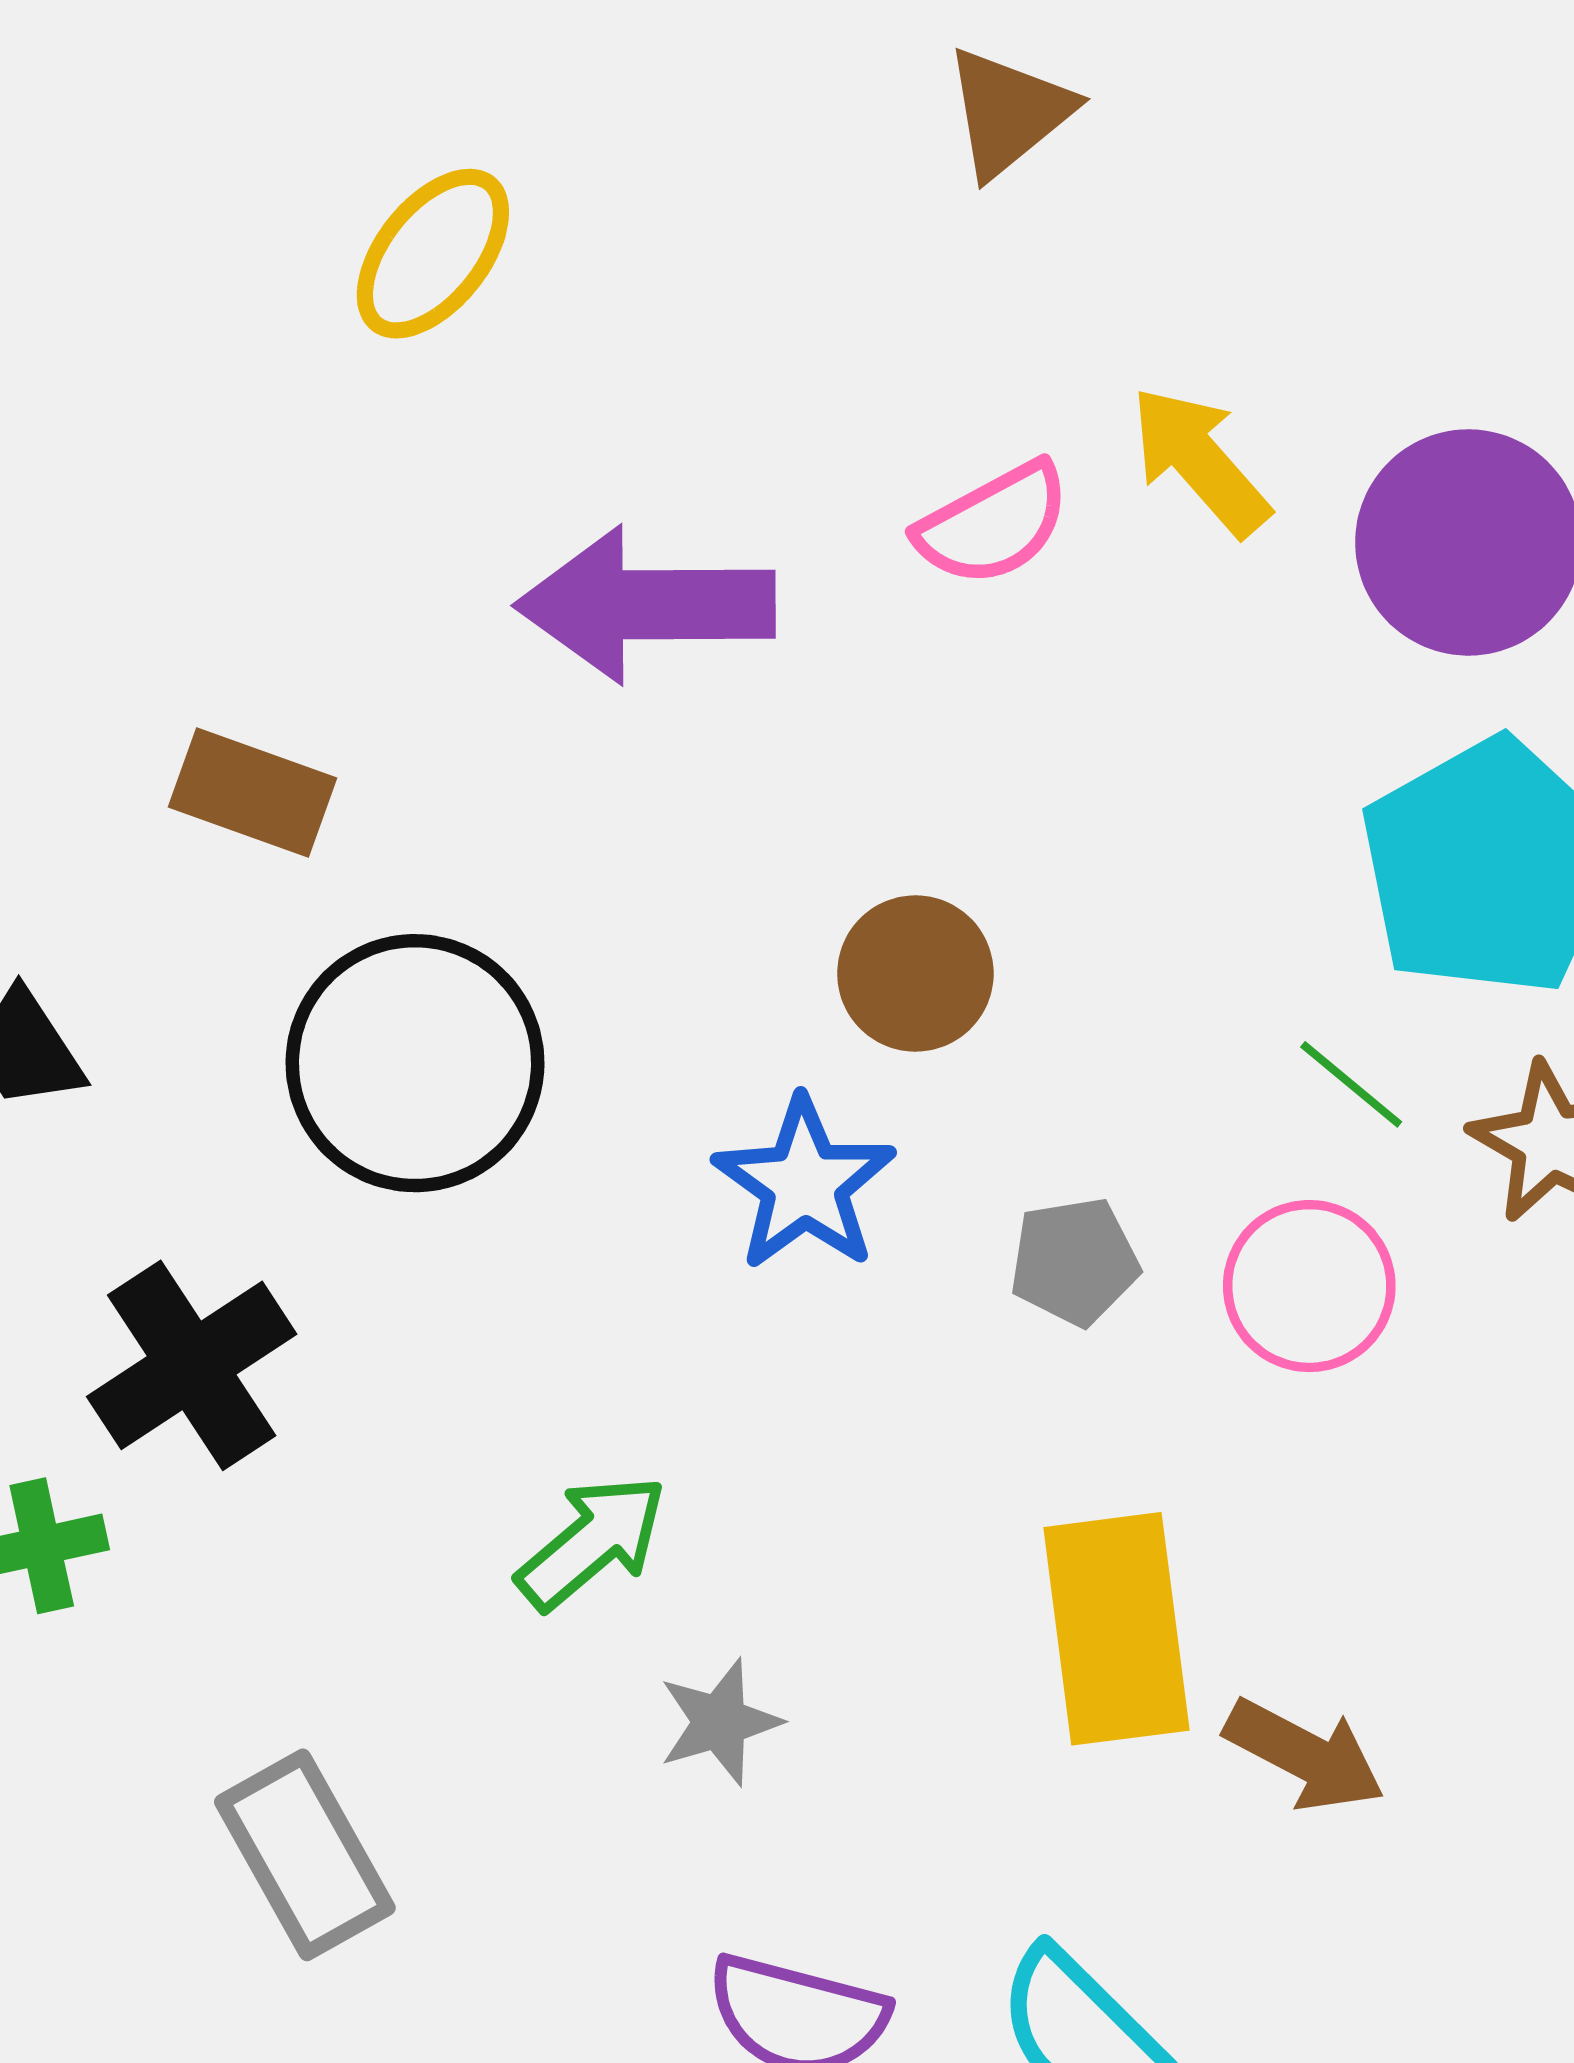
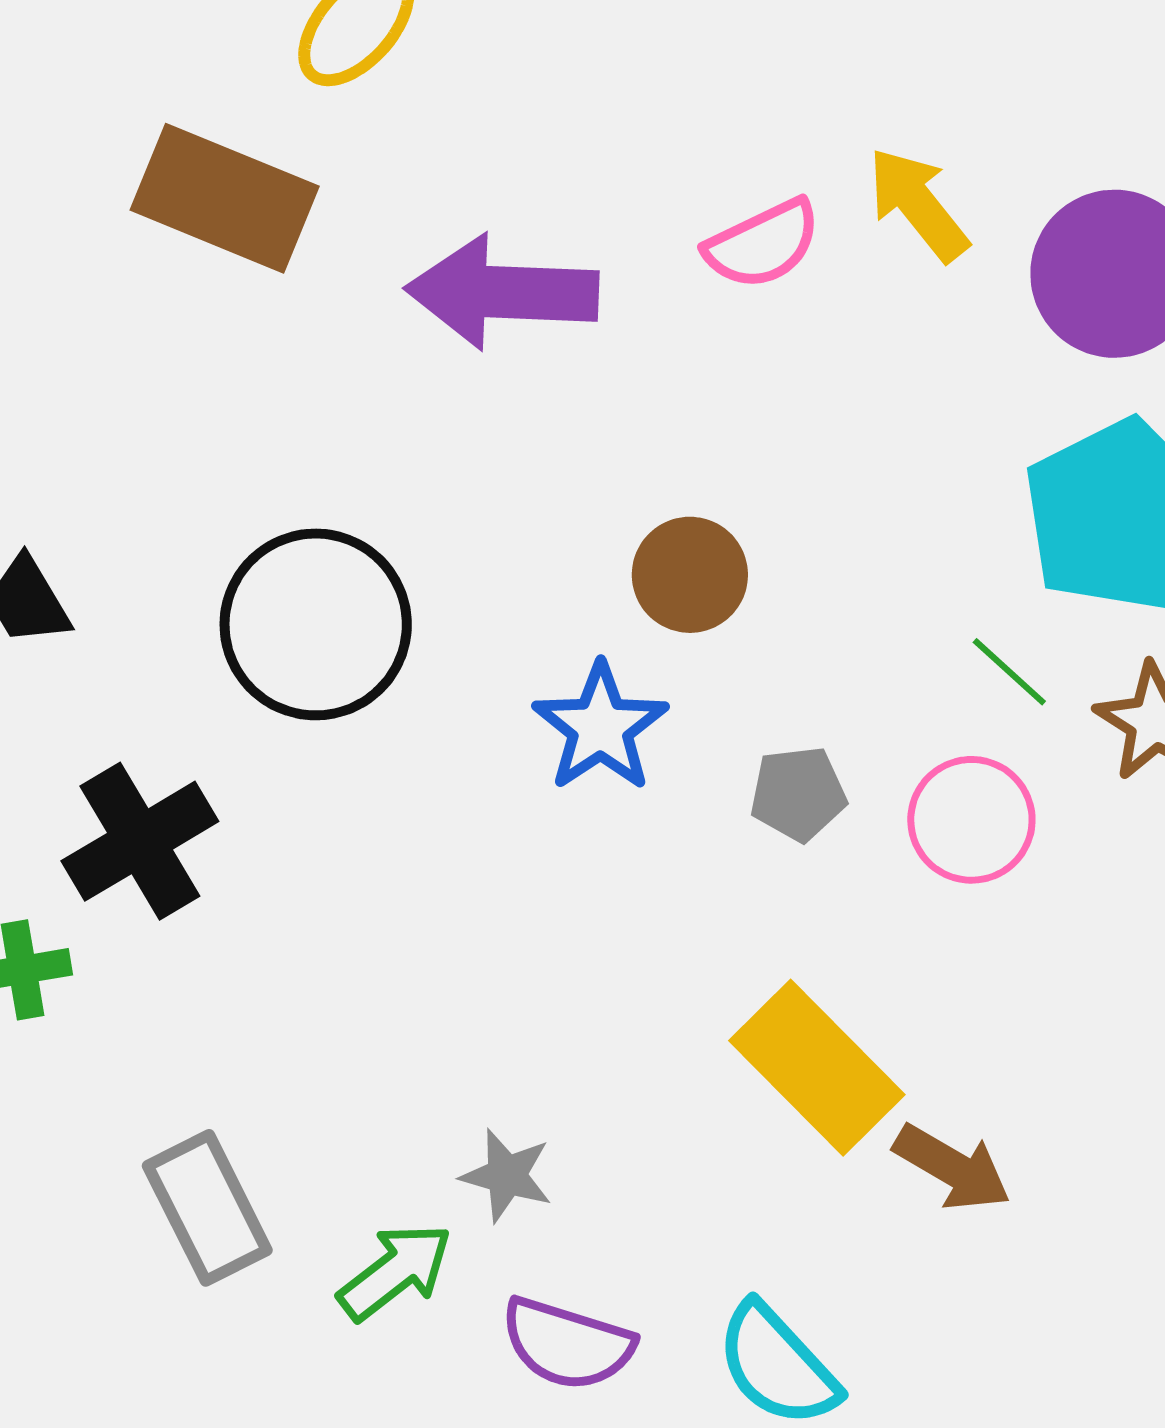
brown rectangle: (252, 793) -> (225, 198), moved, size x1.5
green arrow: (592, 1542) -> (395, 1272), moved
yellow rectangle: (1116, 1629) -> (817, 1068), turned -40
gray star: (720, 1722) -> (507, 1175), moved, turned 30

